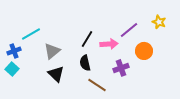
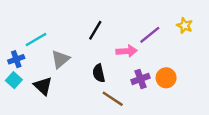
black line: (87, 39) -> (95, 30), moved
orange circle: (144, 51) -> (166, 78), moved
black triangle: (56, 74) -> (43, 86), moved

